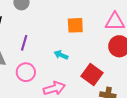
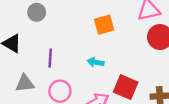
red square: (92, 74) -> (126, 87), moved

